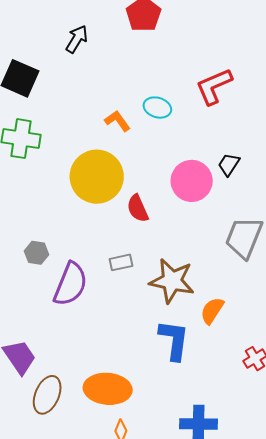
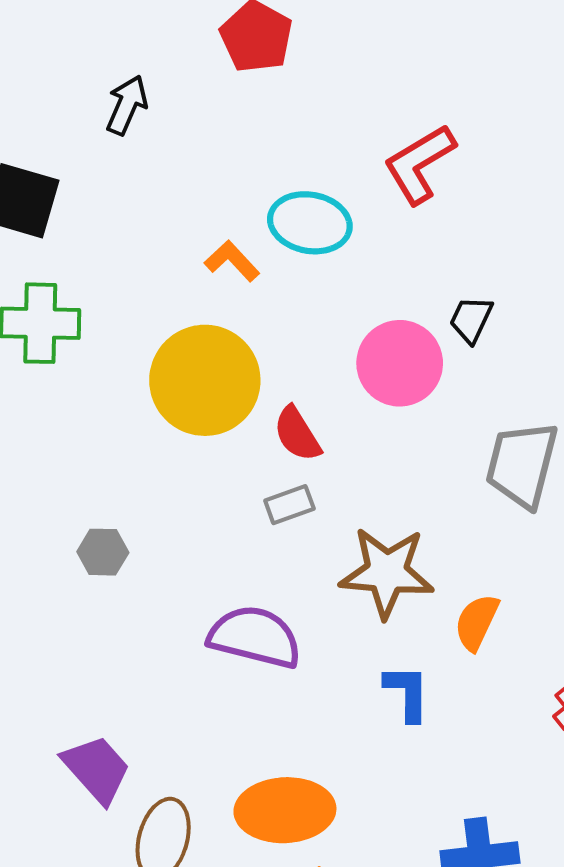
cyan ellipse: (157, 108) -> (310, 223), size x1.4
gray rectangle: (121, 262) -> (289, 505), moved
purple semicircle: (70, 284) -> (255, 637), moved, turned -90
blue L-shape: (174, 340) -> (407, 693), size x0.7

